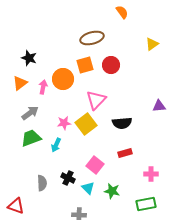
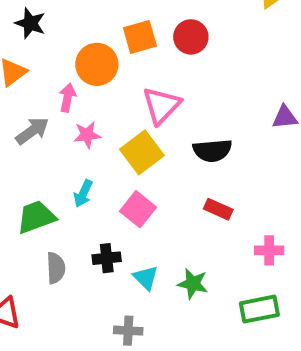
pink arrow: (43, 87) -> (68, 98), moved
pink star: (64, 123) -> (87, 135), moved
green trapezoid: (31, 138) -> (36, 217), moved
red rectangle: (125, 153) -> (218, 209), turned 40
pink square: (95, 165) -> (138, 209), moved
black cross: (68, 178) -> (107, 258), turned -32

